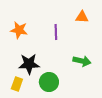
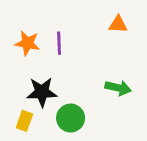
purple line: (56, 32) -> (59, 43), moved

